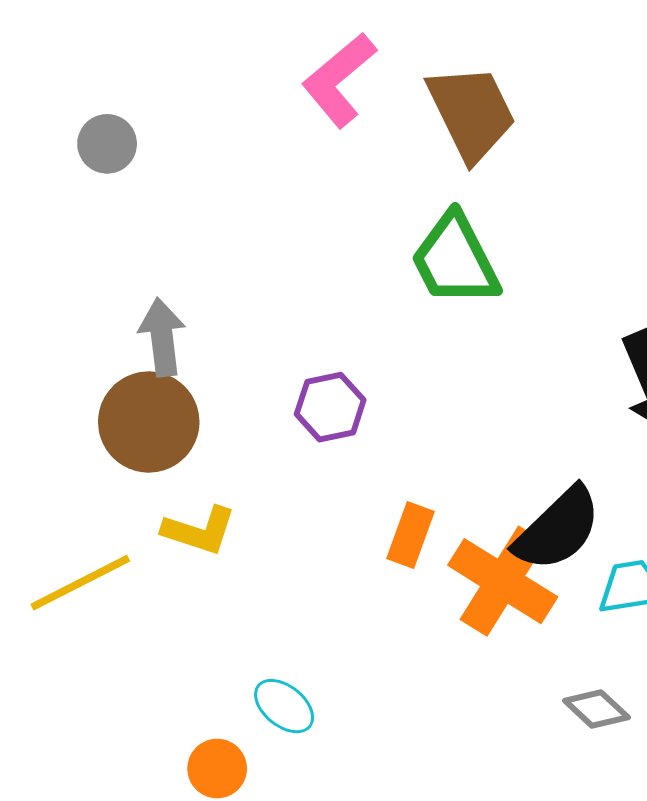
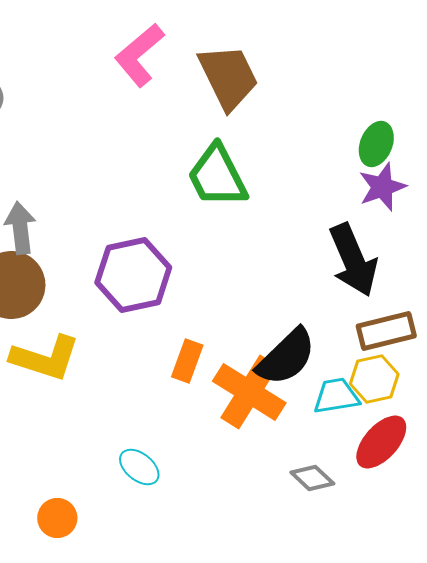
purple hexagon: (330, 407) -> (133, 275), size x1.6
yellow L-shape: (199, 531) -> (45, 358), size x1.4
cyan ellipse: (284, 706) -> (139, 467), moved

